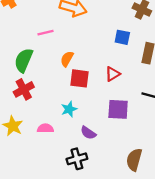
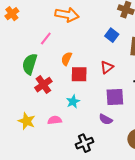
pink line: (46, 33) -> (46, 38), turned -32
blue square: (122, 37) -> (112, 35), turned 32
red cross: (24, 89) -> (43, 85), moved
purple semicircle: (88, 133) -> (106, 119), moved

